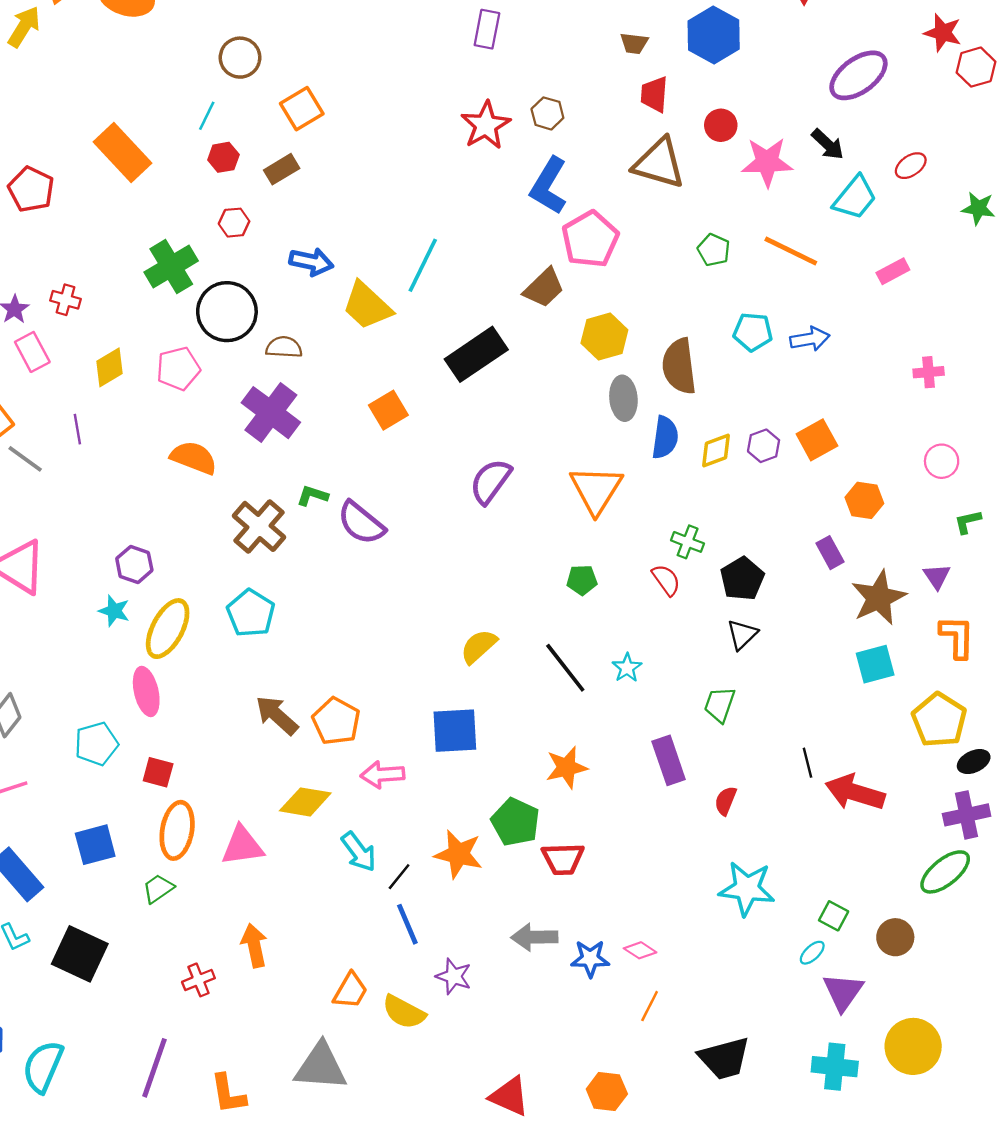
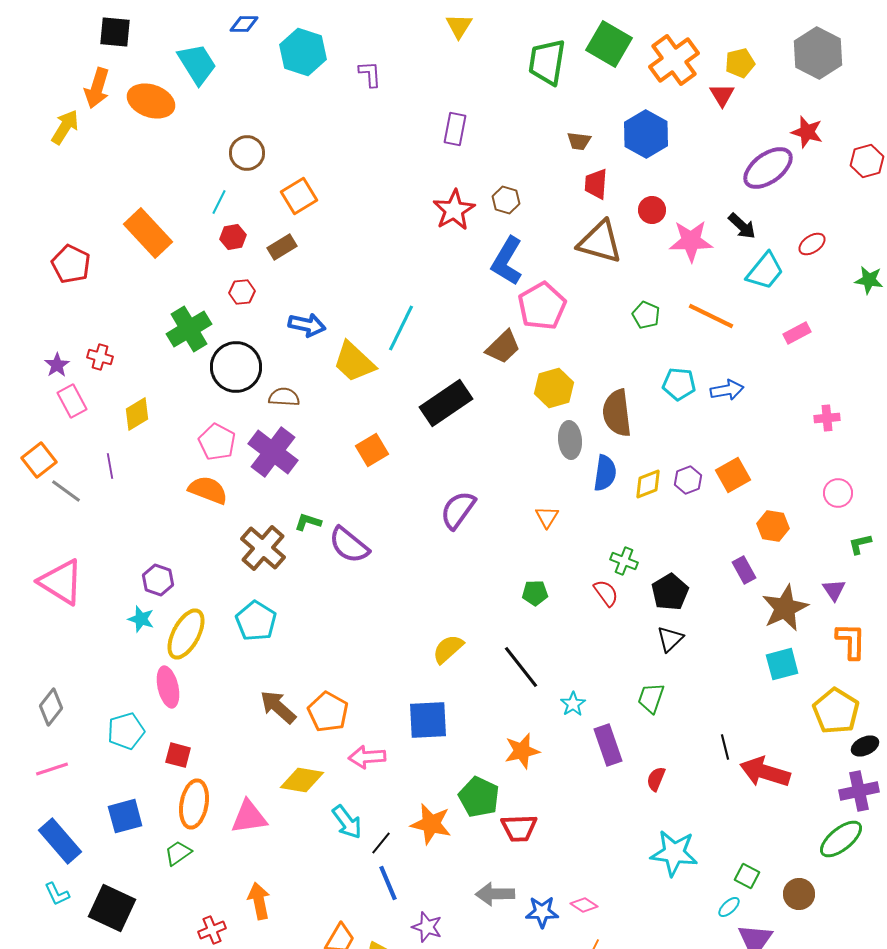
red star: (943, 33) -> (807, 132), moved
pink pentagon: (178, 369) -> (217, 442), moved, turned -30
orange triangle: (596, 490) -> (547, 517), size x0.5
cyan star: (627, 668) -> (573, 704), moved

